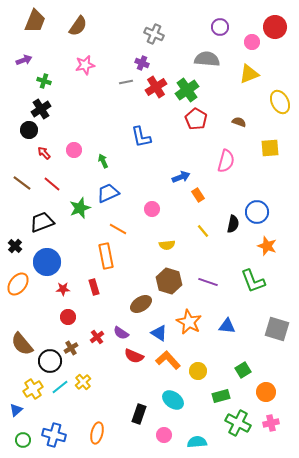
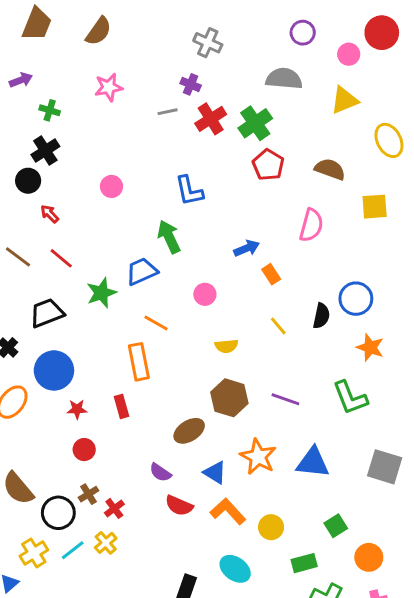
brown semicircle: (239, 122) -> (330, 169), size x1.5
pink circle: (74, 150) -> (111, 186), moved
green arrow: (103, 161) -> (169, 237), moved, size x1.6
blue triangle: (227, 326) -> (313, 462), size x1.4
red cross: (97, 337) -> (114, 508), moved

